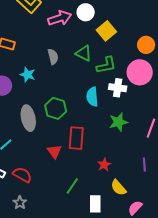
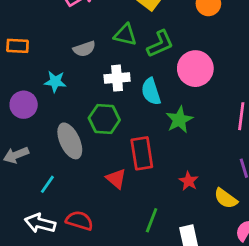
gray semicircle: (53, 57) -> (84, 49), turned 98
pink circle: (140, 72) -> (195, 69), moved
white cross: (118, 88) -> (117, 78), moved
green star: (118, 122) -> (179, 120), moved
yellow semicircle: (118, 188) -> (226, 198), moved

